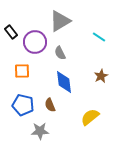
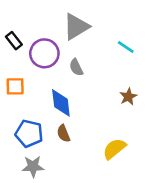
orange square: (22, 71) -> (15, 86), moved
blue diamond: (64, 82) -> (61, 103), moved
gray star: (40, 131) -> (33, 167), moved

